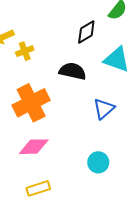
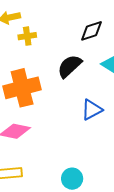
black semicircle: (73, 71) -> (70, 66), turned -68
cyan circle: (98, 162) -> (72, 179), moved

